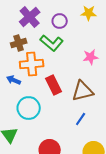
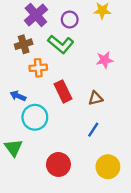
orange cross: (32, 64) -> (38, 68), size x0.7
blue arrow: (14, 80) -> (18, 96), moved
brown triangle: (83, 91) -> (96, 98), size x0.6

